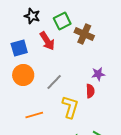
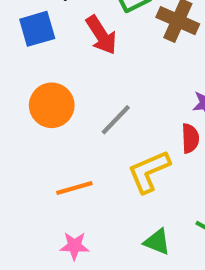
blue square: (19, 48) -> (37, 29), moved
yellow L-shape: (70, 107) -> (149, 171), turned -130

